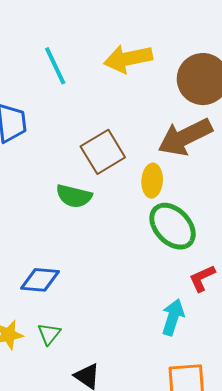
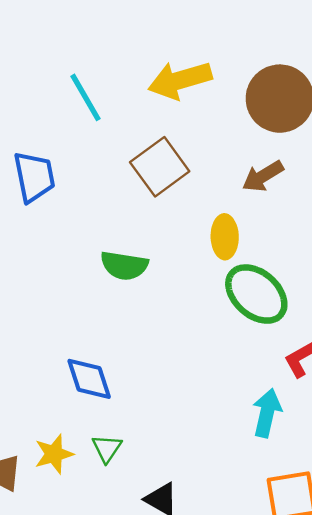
brown arrow: (185, 137) -> (263, 176), size x0.6
brown square: (103, 152) -> (160, 167), moved
blue diamond: (40, 280) -> (89, 379), turned 72

